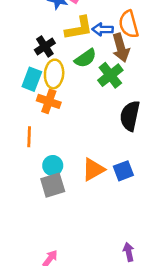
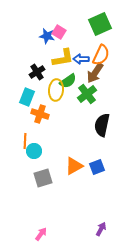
orange semicircle: (129, 24) -> (101, 55), turned -140
brown arrow: (121, 48) -> (95, 73), turned 50
yellow ellipse: (54, 74) -> (56, 90), moved
cyan circle: (53, 166) -> (34, 151), moved
purple arrow: (129, 252) -> (101, 229), turned 40

